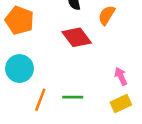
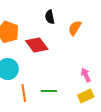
red diamond: (77, 37) -> (37, 45), moved
orange line: (40, 100) -> (24, 93), turned -30

